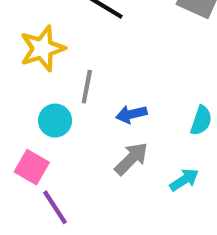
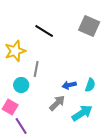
blue arrow: (131, 114) -> (69, 85), moved
cyan arrow: (184, 180) -> (82, 113), size x1.5

